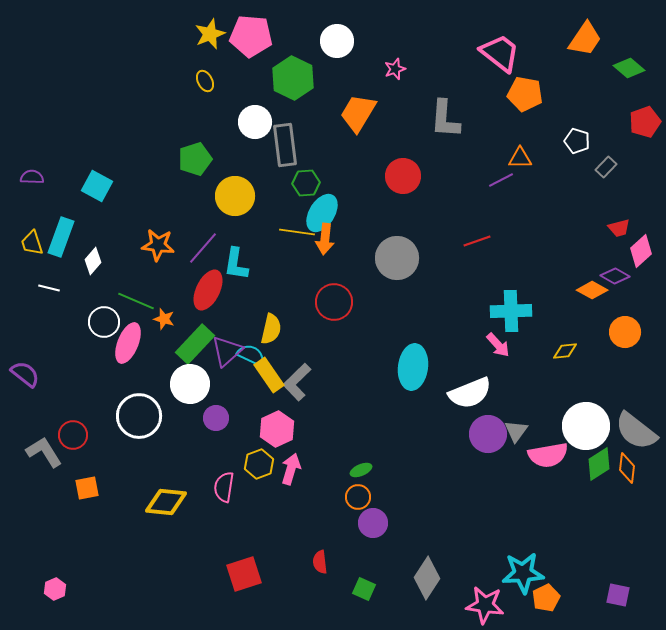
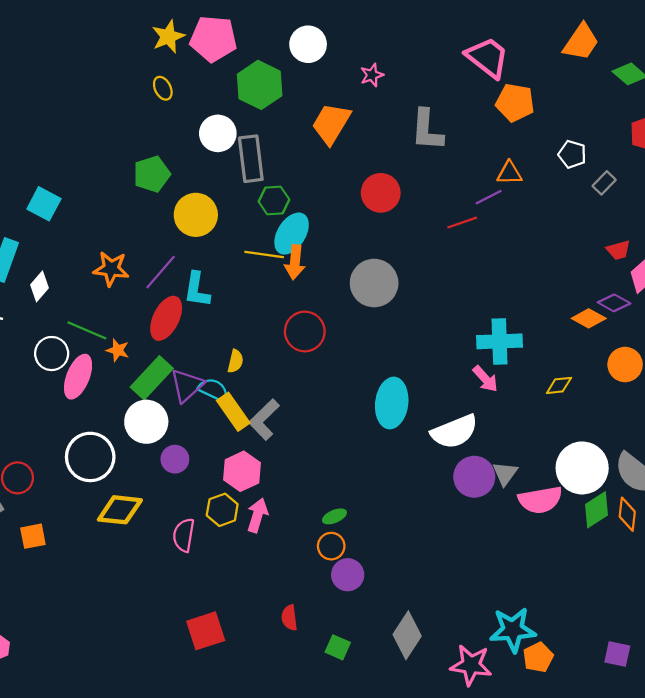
red line: (477, 241) -> (462, 223), moved
yellow semicircle: (271, 329) -> (235, 361), size x0.7
yellow diamond: (166, 502) -> (120, 510), moved

